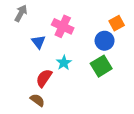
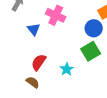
cyan star: (64, 63) -> (67, 69), moved

